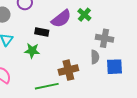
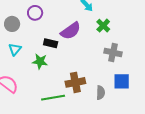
green cross: (84, 15) -> (103, 26), moved
gray semicircle: (95, 57) -> (101, 93), moved

